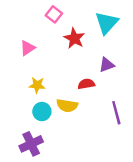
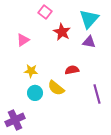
purple triangle: (107, 65) -> (89, 42), moved, turned 32
yellow semicircle: (67, 106) -> (56, 88), turned 30
purple cross: (31, 144) -> (15, 120), moved

